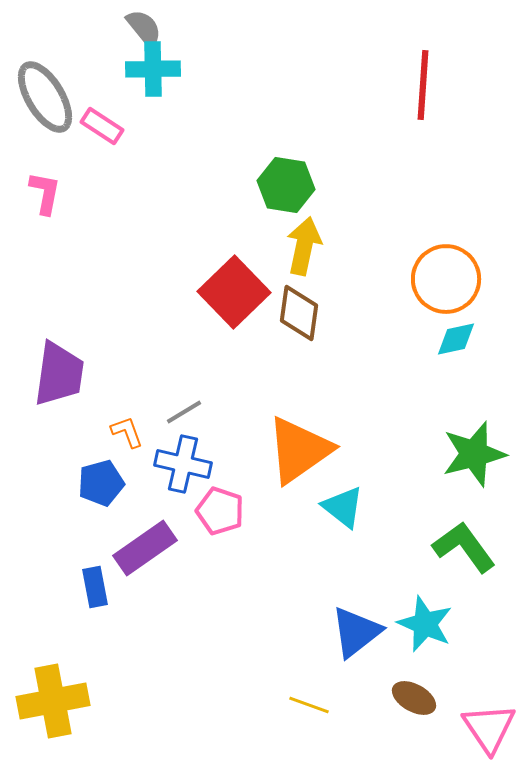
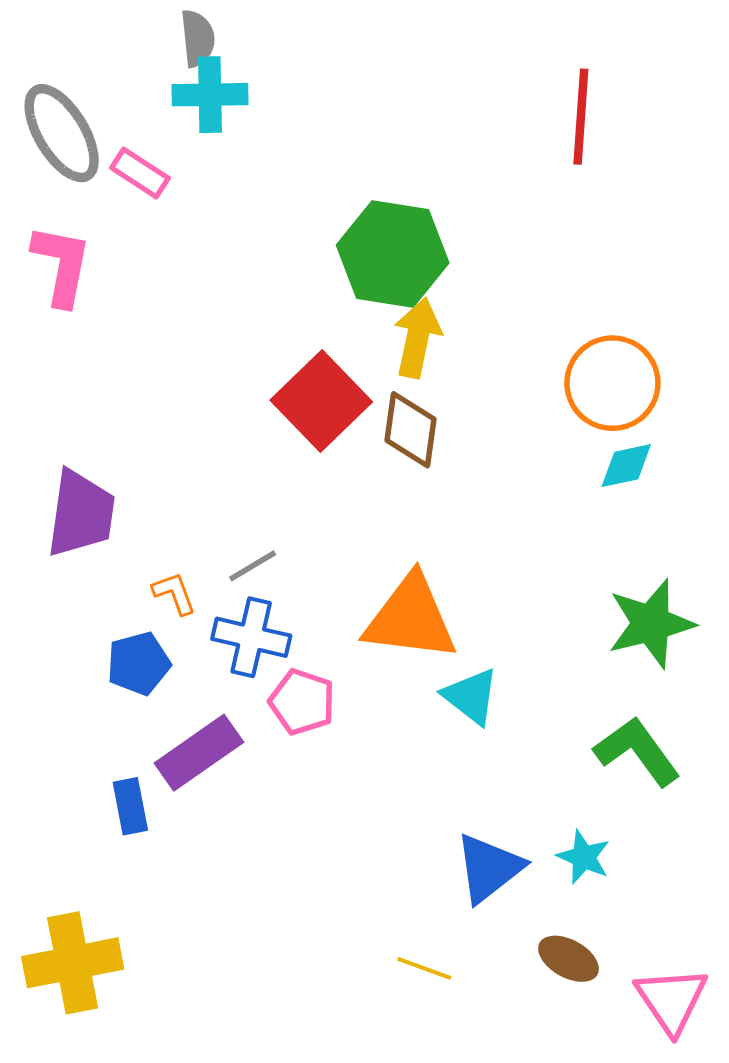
gray semicircle: (144, 28) -> (198, 38), turned 33
green hexagon: (286, 185) -> (393, 254), size x1.4
pink L-shape: (45, 193) -> (62, 265), size x1.4
orange triangle: (299, 450) -> (411, 618), turned 42
cyan star: (425, 624) -> (584, 857), size x0.7

